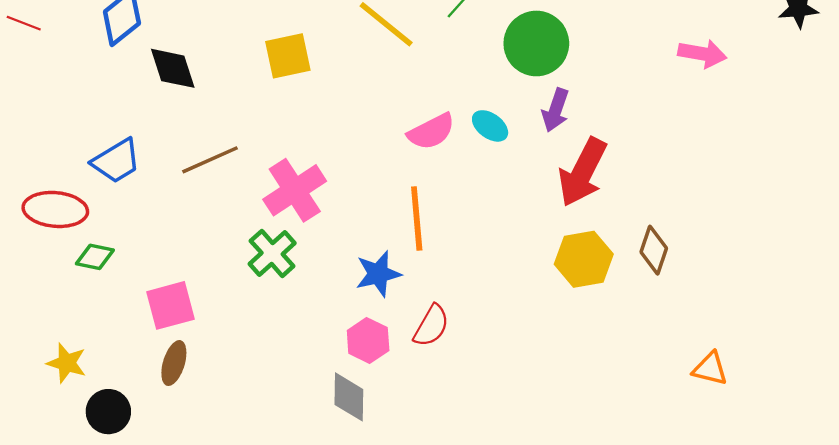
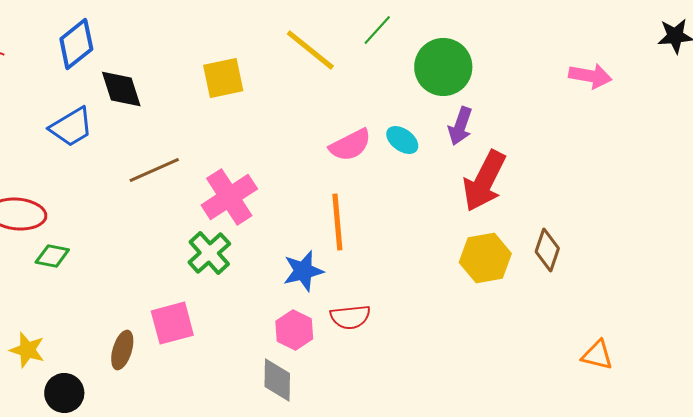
blue trapezoid: (116, 161) -> (71, 127), moved
pink square: (170, 305) -> (172, 323), moved
red semicircle: (431, 326) -> (350, 317), turned 54

